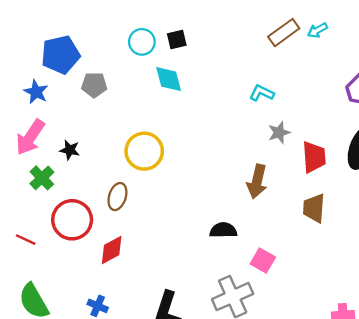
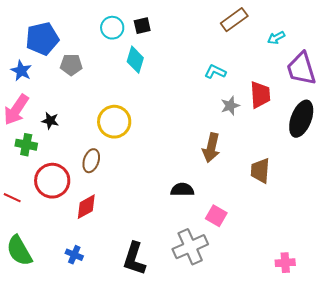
cyan arrow: (317, 30) -> (276, 38), moved
cyan diamond: (169, 79) -> (135, 60), turned 32
red trapezoid: (314, 157) -> (260, 95), moved
green cross: (42, 178) -> (26, 145), turned -35

